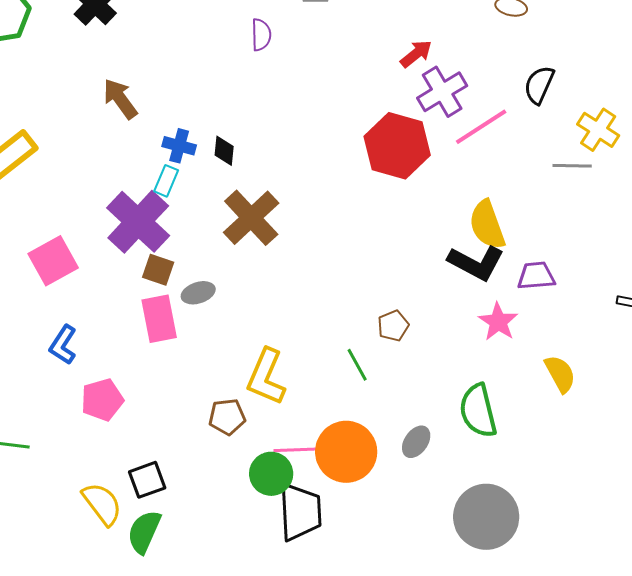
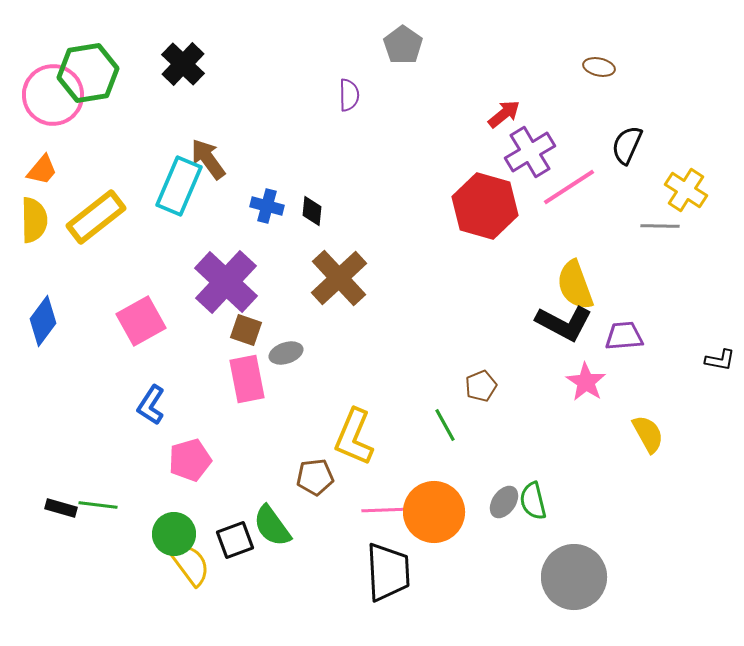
cyan rectangle: (166, 181) -> (179, 186), moved, size x1.8
green semicircle: (478, 411) -> (533, 501), moved, size x0.7
green circle: (271, 474) -> (174, 534), moved
green semicircle: (144, 532) -> (272, 526), moved, turned -60

